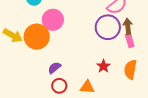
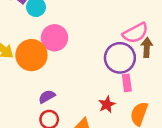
brown arrow: (128, 26) -> (147, 47), moved
pink rectangle: (130, 40) -> (127, 83), moved

